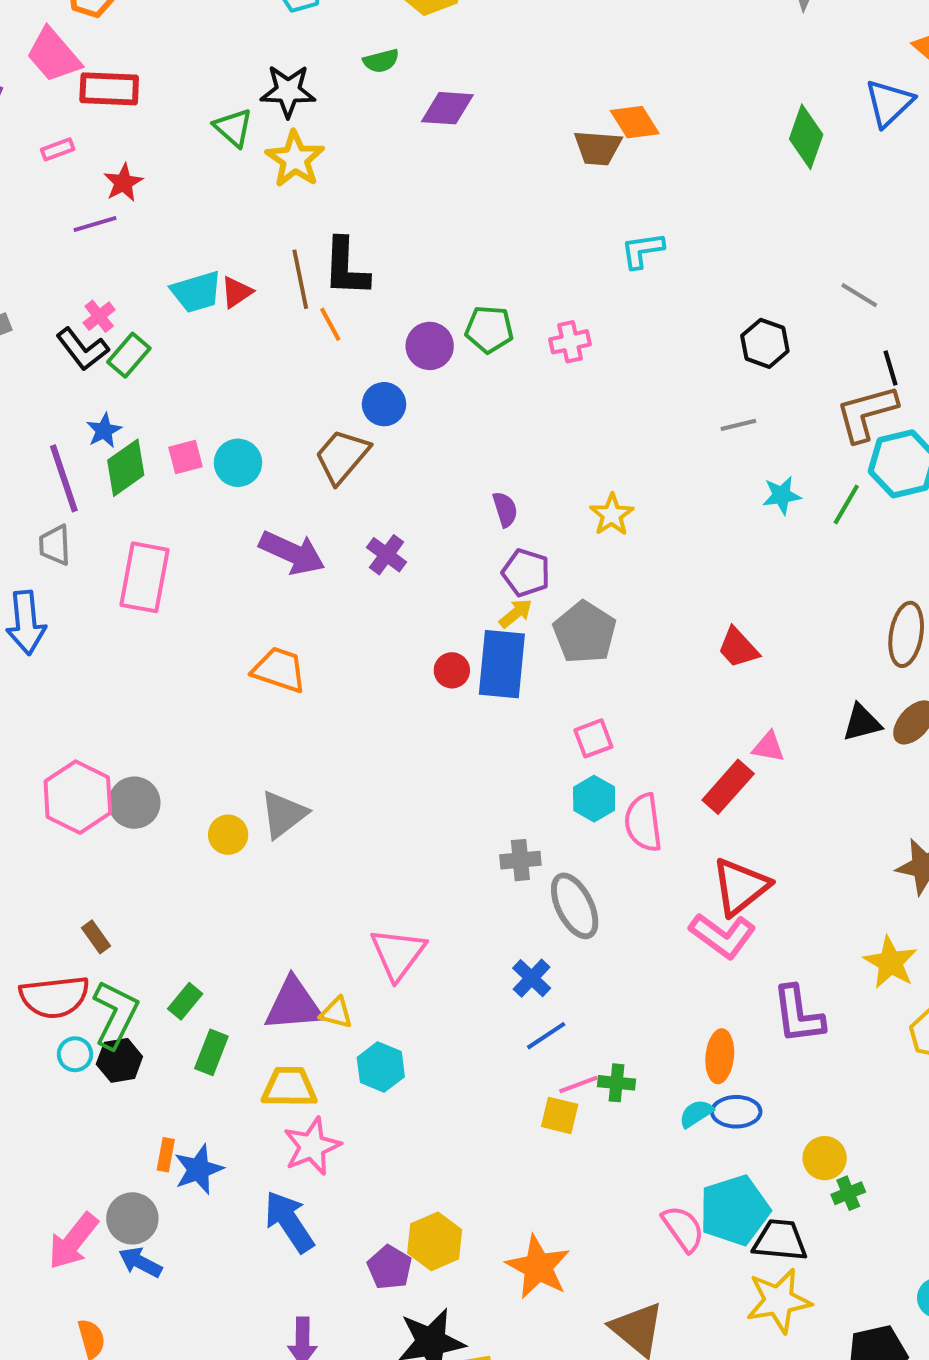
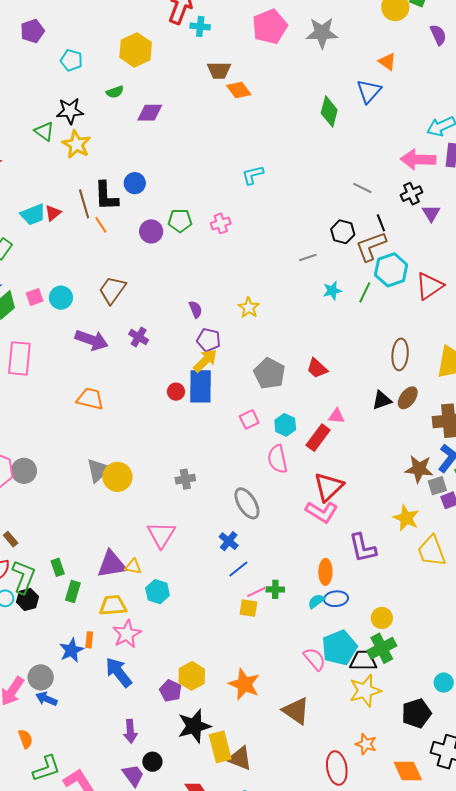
orange diamond: (635, 122) -> (239, 90), moved
brown trapezoid: (598, 148) -> (219, 70), moved
black hexagon: (765, 343) -> (343, 232), moved
blue circle: (384, 404) -> (135, 183), moved
yellow arrow: (516, 613) -> (205, 361), size x1.5
gray pentagon: (585, 632) -> (269, 373), moved
cyan hexagon: (594, 799) -> (285, 425), moved
yellow circle: (228, 835) -> (117, 477), moved, size x1.5
gray cross: (520, 860) -> (185, 479), moved
green rectangle: (185, 1001) -> (58, 567), turned -54
orange rectangle: (166, 1155) -> (89, 640), moved
green cross: (848, 1193) -> (382, 648), moved, size x1.8

